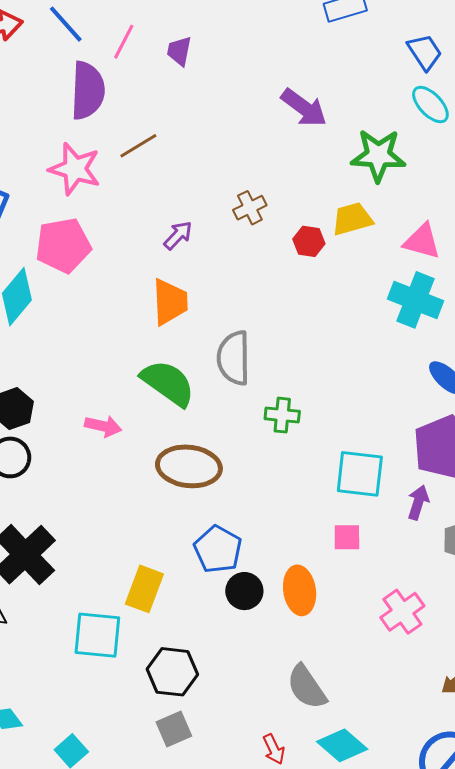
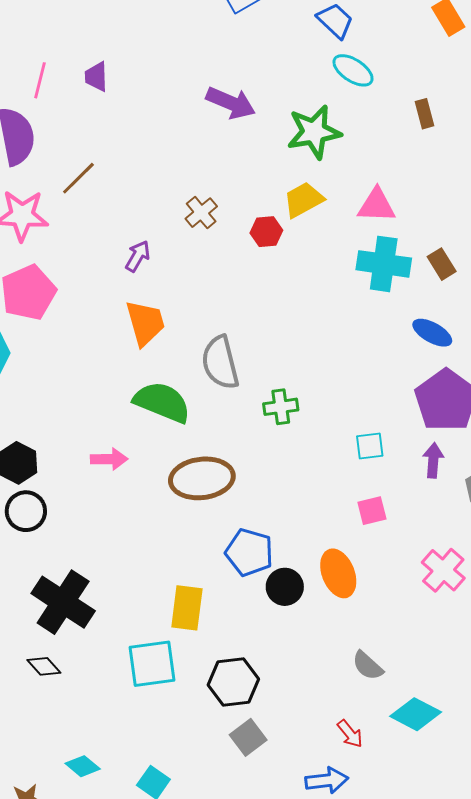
cyan square: (360, 474) -> (370, 446), size x0.6
gray semicircle: (307, 687) -> (368, 666), size x0.7

